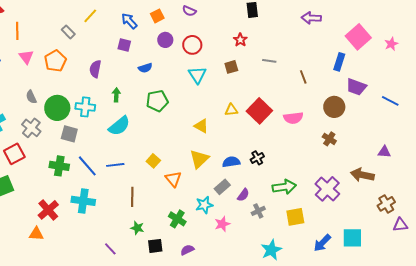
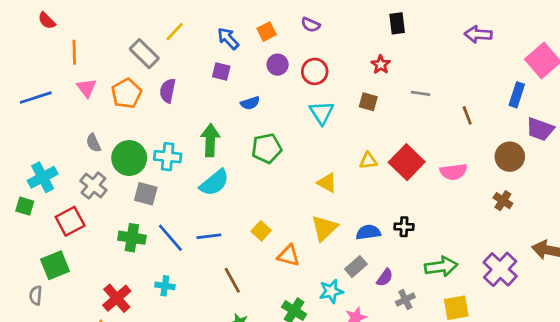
gray rectangle: (68, 32) -> (144, 54), size x1.5
brown square: (231, 67) -> (368, 102), turned 32
purple semicircle: (95, 69) -> (168, 91), moved
green arrow: (116, 95) -> (210, 140), size x1.6
black cross: (257, 158) -> (404, 227), turned 32
orange triangle: (173, 179) -> (289, 256), turned -36
brown line: (132, 197) -> (232, 280), turned -30
cyan cross: (83, 201) -> (165, 286), size x0.6

